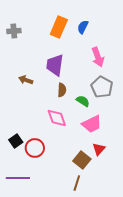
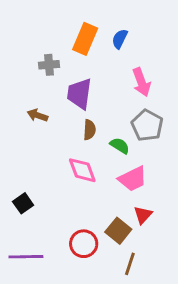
gray cross: (14, 31) -> (49, 65), moved
red circle: (35, 148) -> (84, 244), moved
brown line: (77, 183) -> (130, 264), moved

